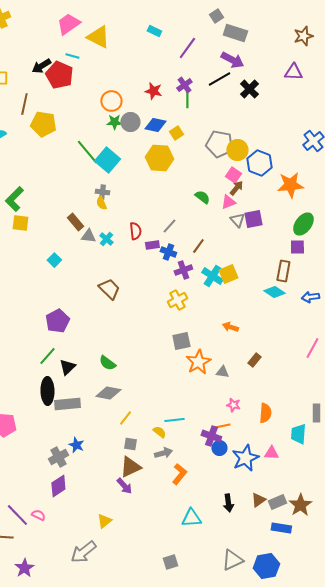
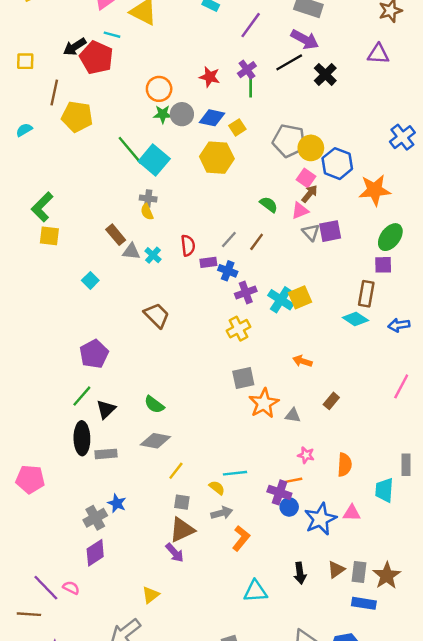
brown line: (198, 246) -> (257, 242), moved
gray rectangle: (67, 404) -> (106, 454), size x0.7
gray rectangle: (277, 502) -> (359, 572), turned -60

